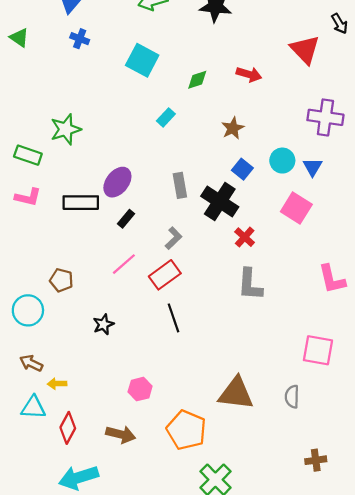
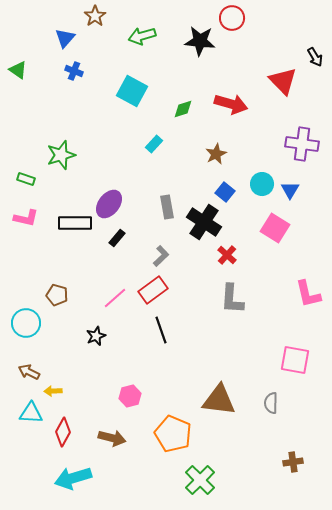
red arrow: (249, 74) -> (231, 104), size x1.4
green rectangle: (28, 155) -> (26, 179), size x0.7
pink line: (124, 264) -> (115, 298), moved

